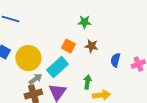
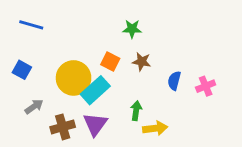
yellow circle: (28, 58) -> (74, 78), moved
gray arrow: (35, 79) -> (34, 107), moved

